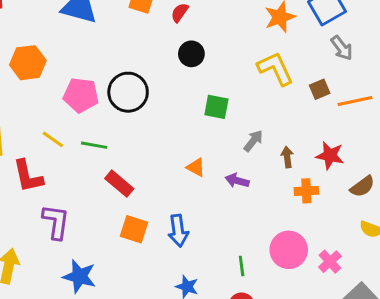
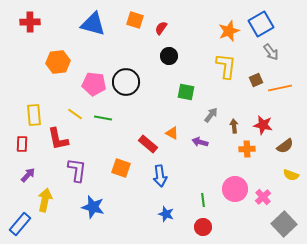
yellow L-shape: (275, 69) -> (226, 66), turned 32
red rectangle: (119, 184) -> (148, 144), moved
orange square: (134, 229) -> (121, 168), moved

